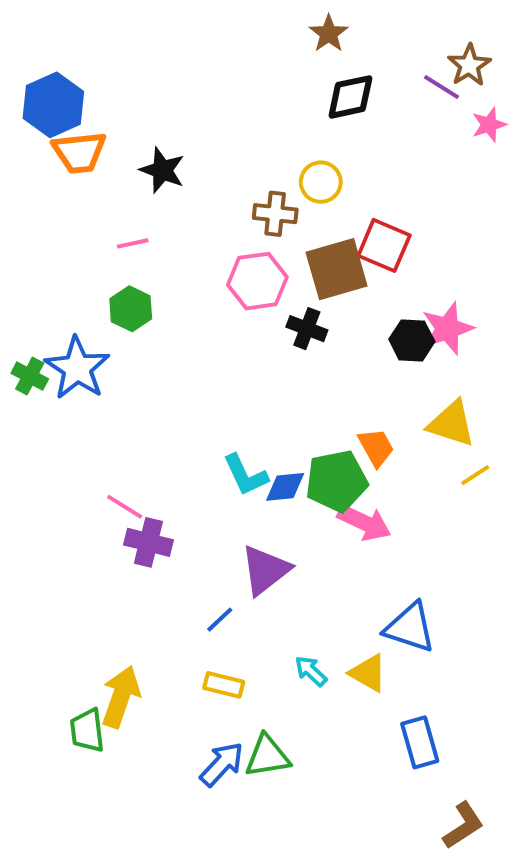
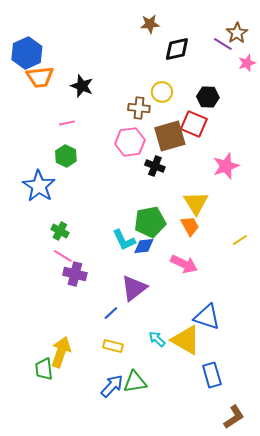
brown star: (329, 34) -> (150, 24), moved, turned 30
black hexagon: (412, 340) -> (208, 97), moved
green cross: (30, 376) -> (60, 231), moved
yellow triangle: (451, 424) -> (196, 203), moved, turned 40
green pentagon: (337, 481) -> (150, 222), moved
yellow triangle: (368, 673) -> (186, 340), size x1.5

